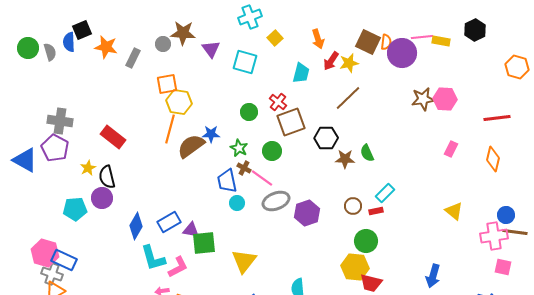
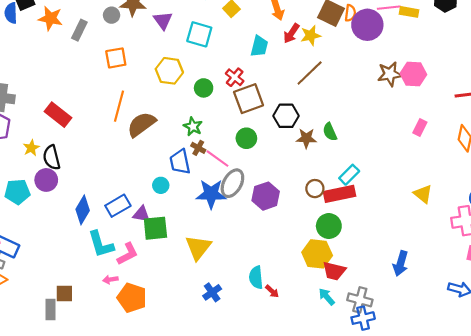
yellow hexagon: (179, 102) -> (169, 71), moved
blue star: (211, 134) -> (211, 194), moved, size x1.6
green circle: (272, 151) -> (246, 138), moved
gray ellipse: (276, 201) -> (232, 183), turned -40
cyan circle: (237, 203) -> (161, 185), moved
red rectangle: (376, 211) -> (340, 194), size x2.0

